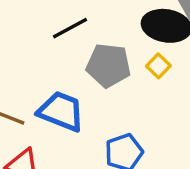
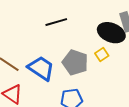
gray pentagon: (108, 65) -> (75, 62), moved

